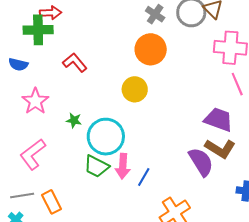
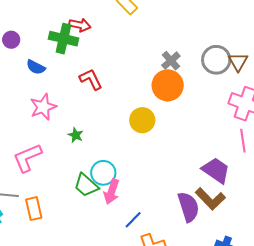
gray cross: (155, 14) -> (171, 61), moved
cyan circle: (106, 137) -> (103, 173), moved, size x0.7
blue line: (144, 177) -> (133, 220), moved

